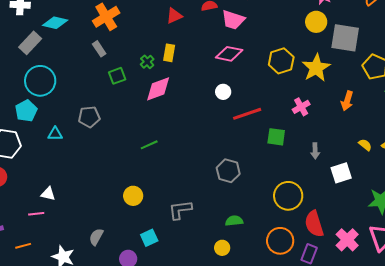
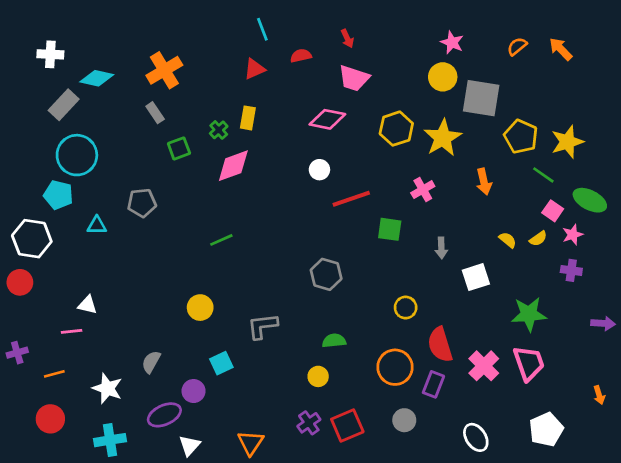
pink trapezoid: (233, 20) -> (354, 78), moved
orange arrow: (347, 101) -> (484, 182), turned -30
cyan pentagon: (26, 111) -> (58, 195), turned -30
yellow circle: (288, 196) -> (406, 308), size x0.6

